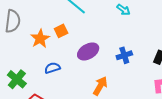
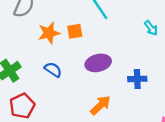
blue semicircle: (52, 68) -> (53, 70), turned 35

